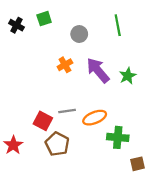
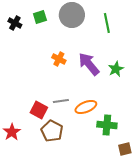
gray circle: (79, 34) -> (72, 15), moved, size x1.6
orange cross: (65, 65) -> (59, 59), turned -32

